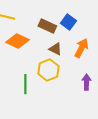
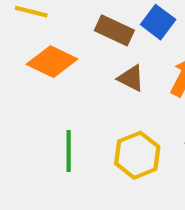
yellow hexagon: (48, 70) -> (137, 155), moved

